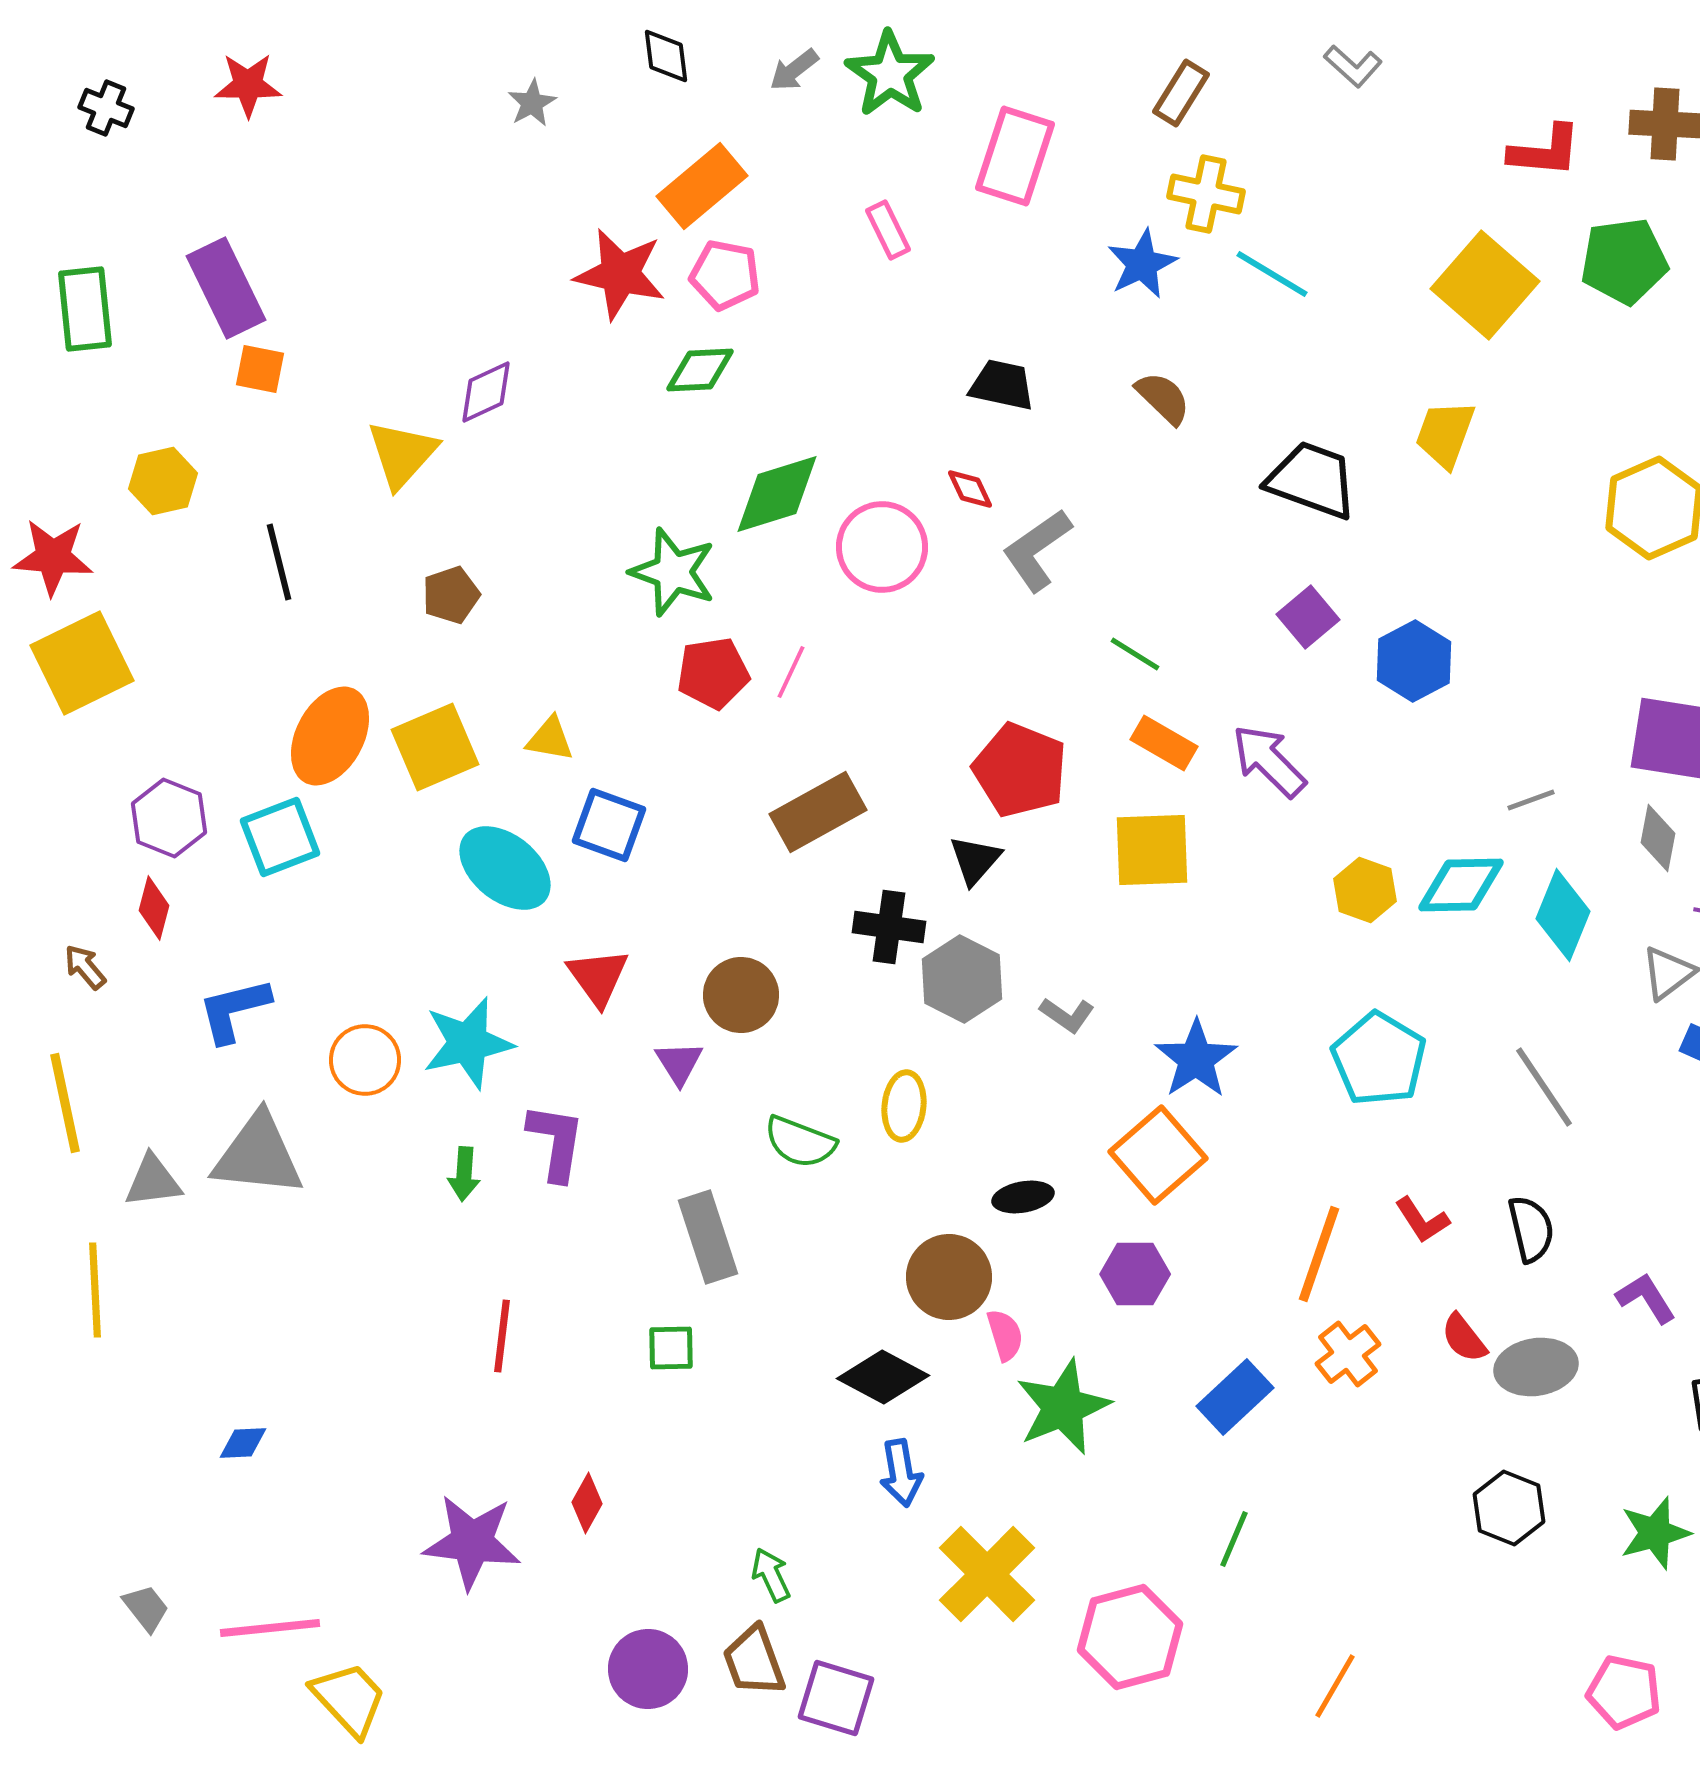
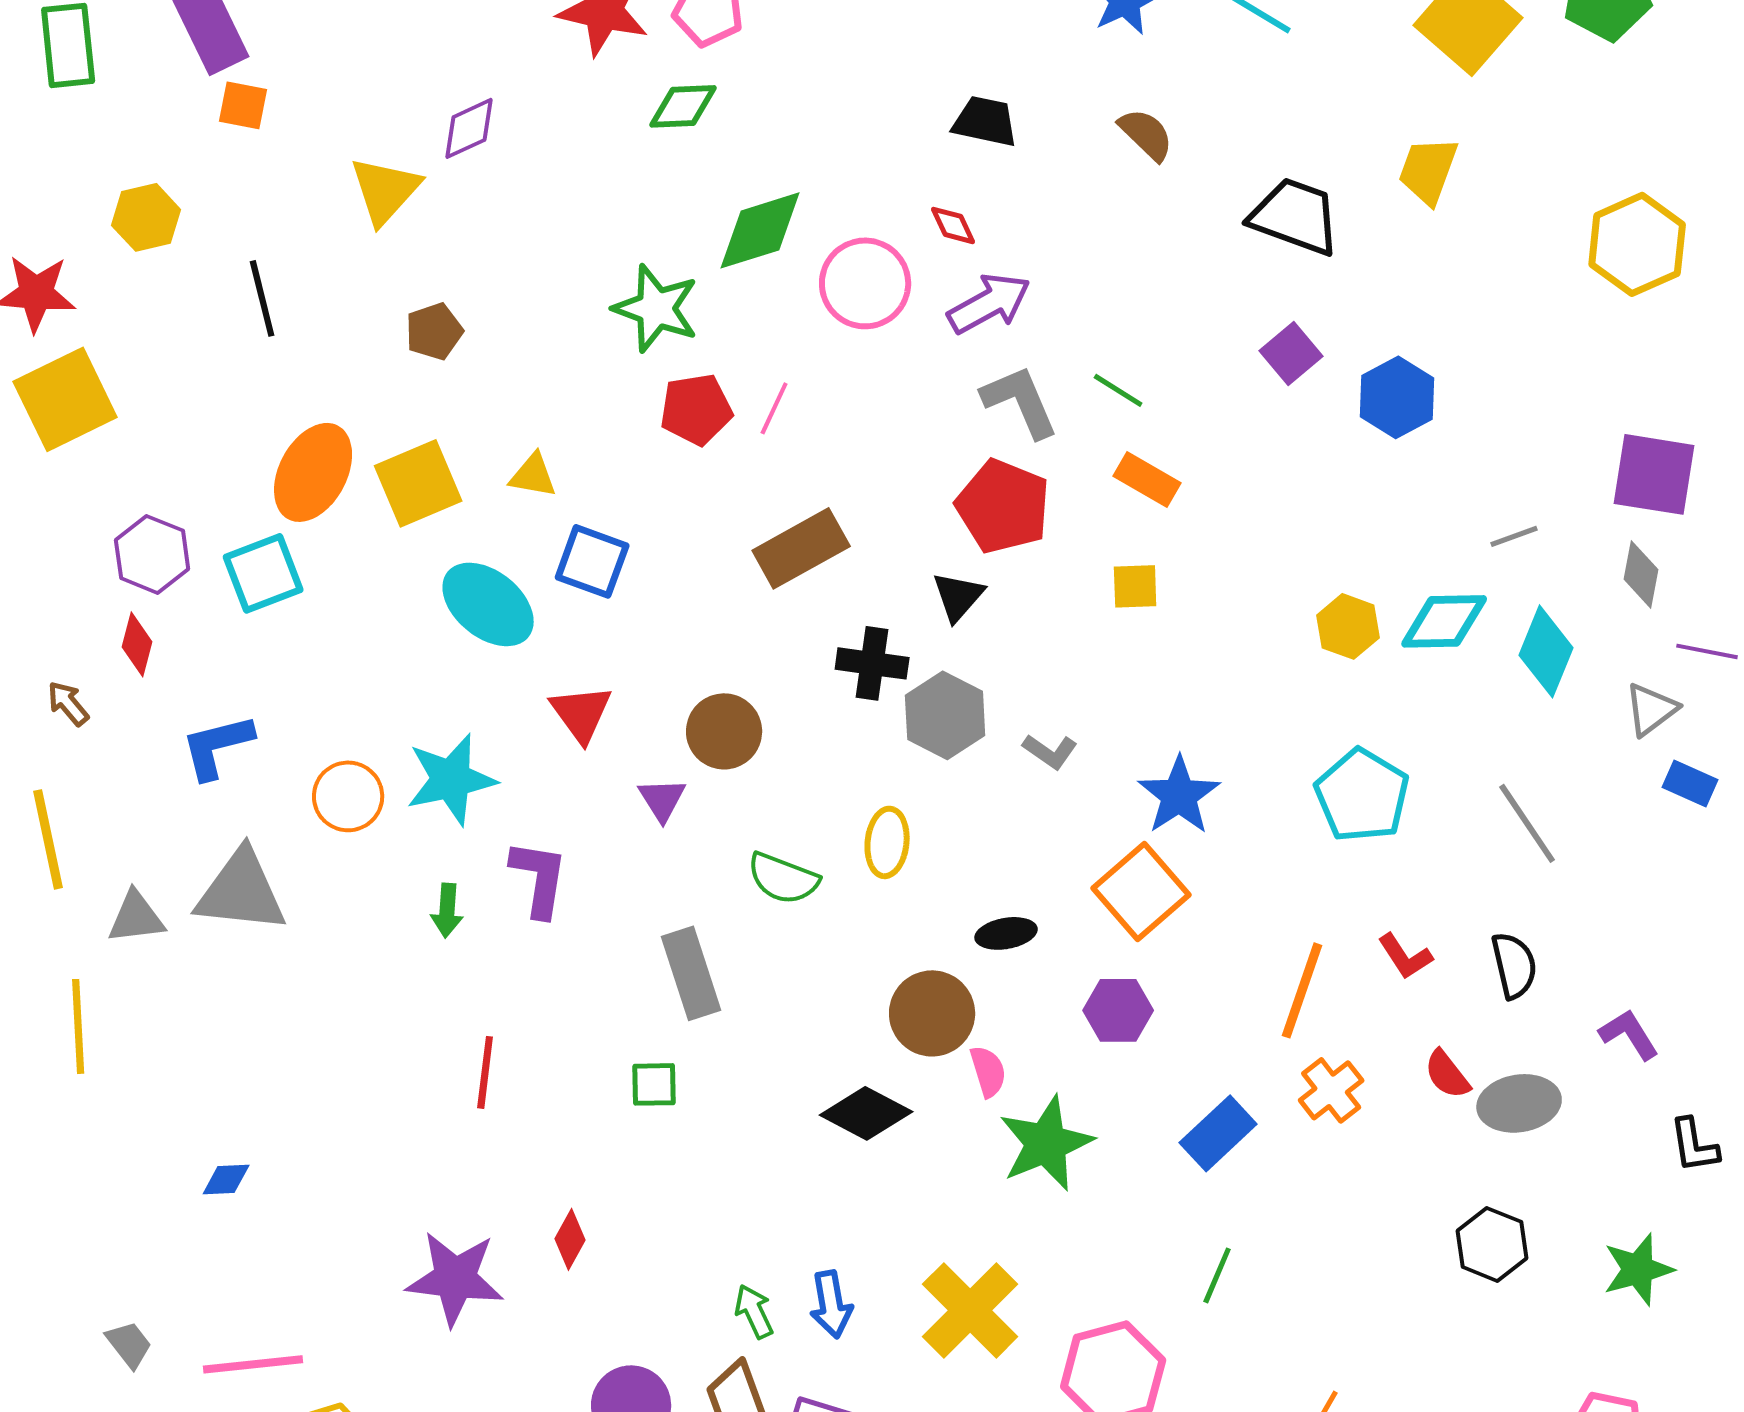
gray L-shape: (1037, 550) -> (1020, 401), moved, turned 102
purple arrow: (1269, 761) -> (989, 303), moved, turned 106
yellow square: (1152, 850) -> (1135, 586), size x0.6
blue arrow: (901, 1473) -> (831, 1304), moved

